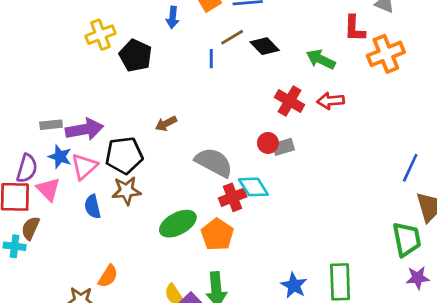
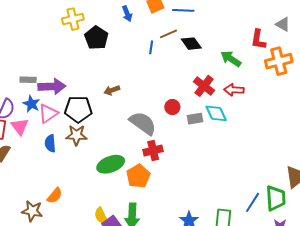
blue arrow: (173, 17) -> (127, 14), turned -35
red circle: (268, 143) -> (172, 107), moved
blue line: (410, 168) -> (253, 202), moved
cyan diamond: (253, 187) -> (216, 113), moved

